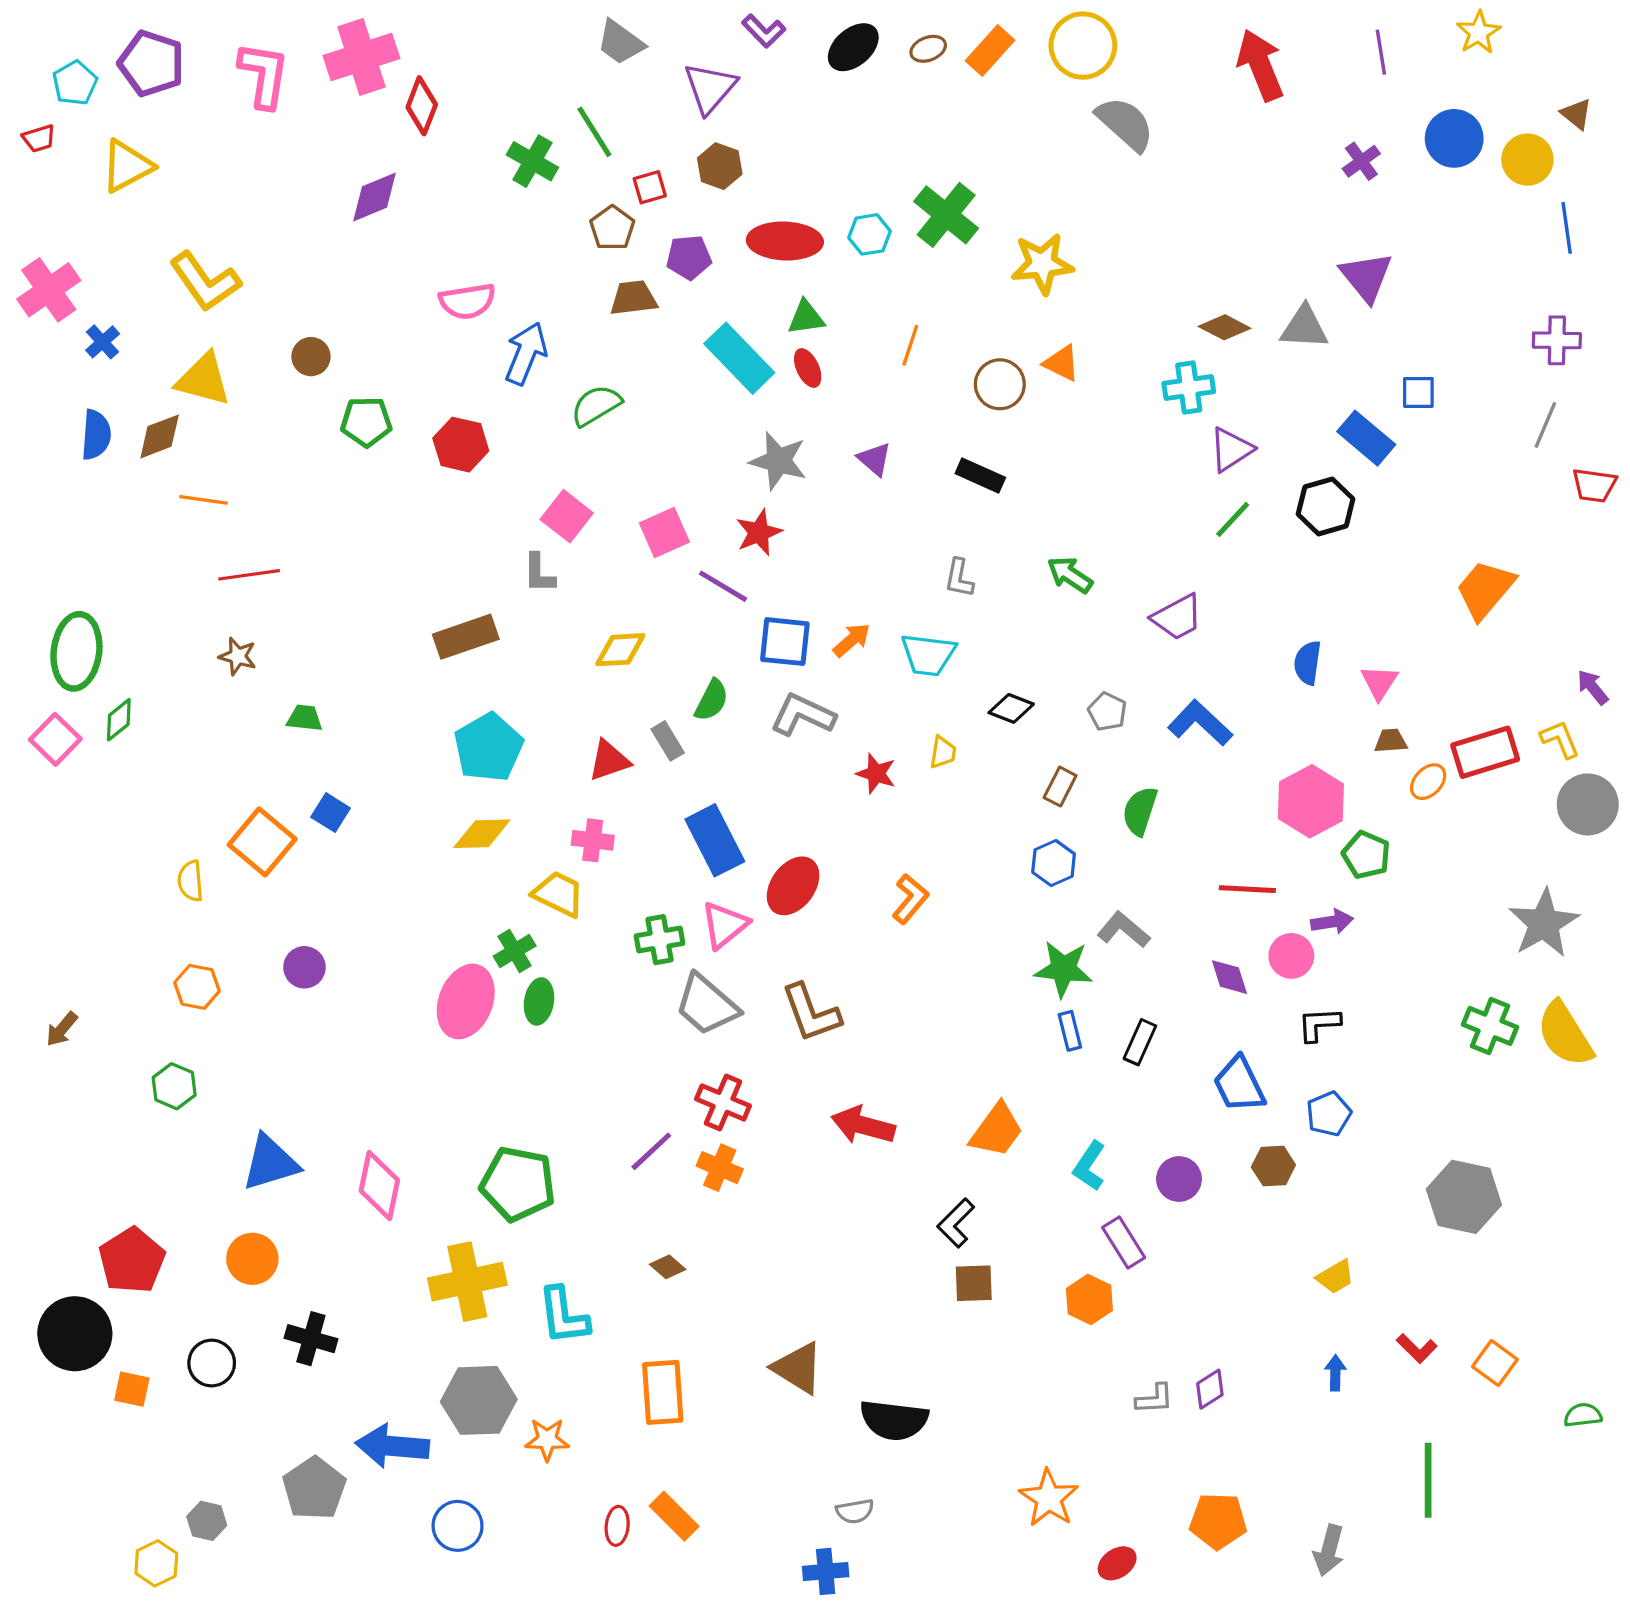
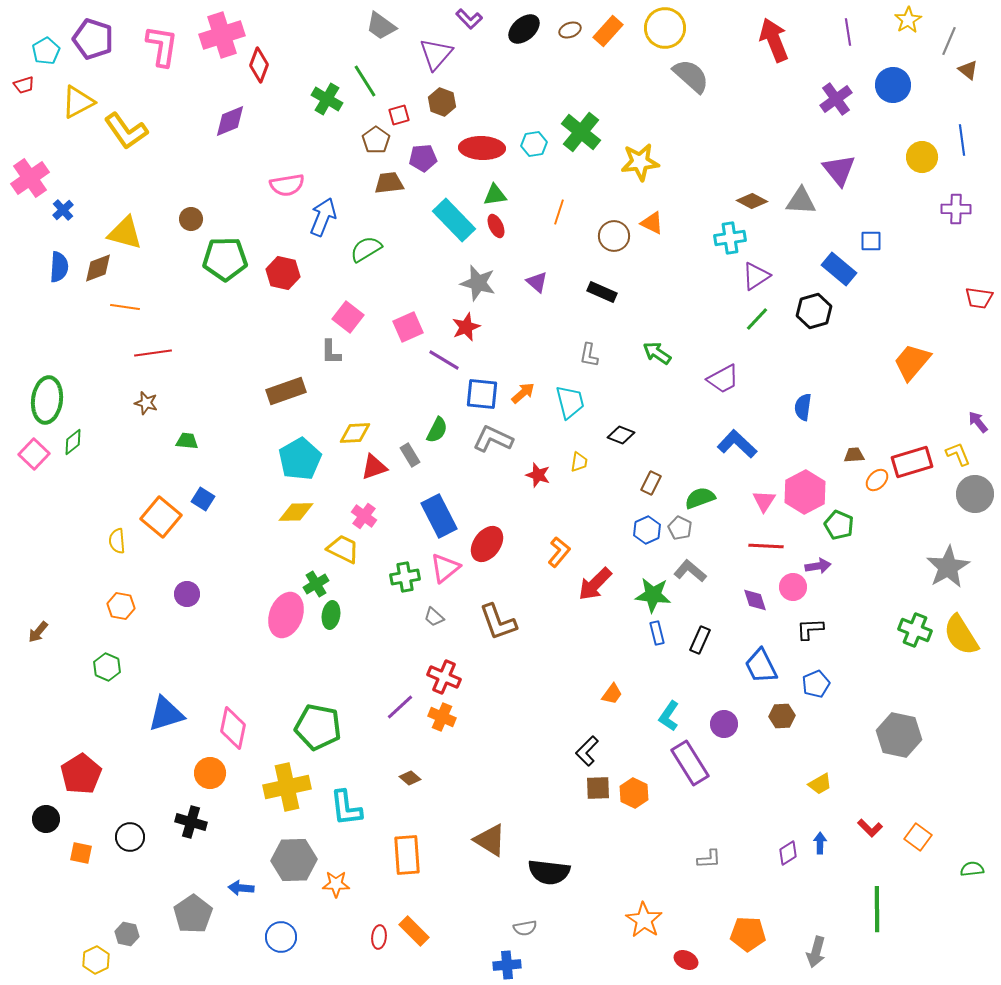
yellow circle: (1527, 160) -> (922, 157), moved
purple cross: (1361, 161) -> (836, 99), size x1.4
yellow L-shape: (205, 282) -> (126, 131), moved
green pentagon: (366, 422) -> (225, 259), size x1.4
gray line: (1545, 425) -> (949, 41), moved
yellow diamond: (620, 650) -> (355, 433), moved
cyan trapezoid: (928, 655) -> (570, 402), turned -111
pink triangle: (1379, 682) -> (764, 501), moved
gray pentagon: (1107, 712) -> (680, 528), moved
green semicircle: (1140, 811) -> (700, 498), turned 52
pink cross: (593, 840) -> (364, 516), turned 30
gray trapezoid: (707, 1005) -> (434, 617), size x0.5
red arrow: (863, 1125) -> (595, 584), moved, turned -60
orange trapezoid: (997, 1130) -> (612, 694), size x0.6
purple rectangle: (1124, 1243) -> (690, 763), size x1.4
orange circle: (252, 1259) -> (210, 773), moved
orange hexagon: (1089, 1300) -> (634, 793), moved
black circle: (75, 1334) -> (46, 819), size x0.6
purple diamond: (1210, 1389) -> (788, 853), moved
blue arrow: (392, 1446) -> (241, 888), size x0.6
red ellipse: (1117, 1563) -> (686, 960), turned 60

